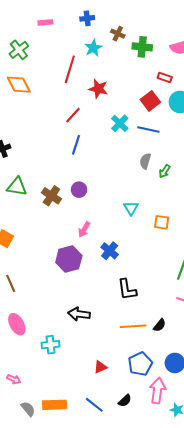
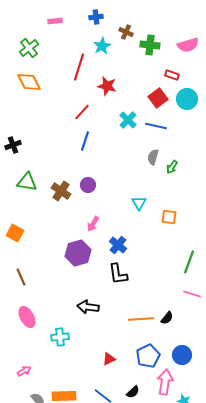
black L-shape: (127, 290) -> (118, 274), moved
pink arrow: (14, 379) -> (24, 371), turned -56

